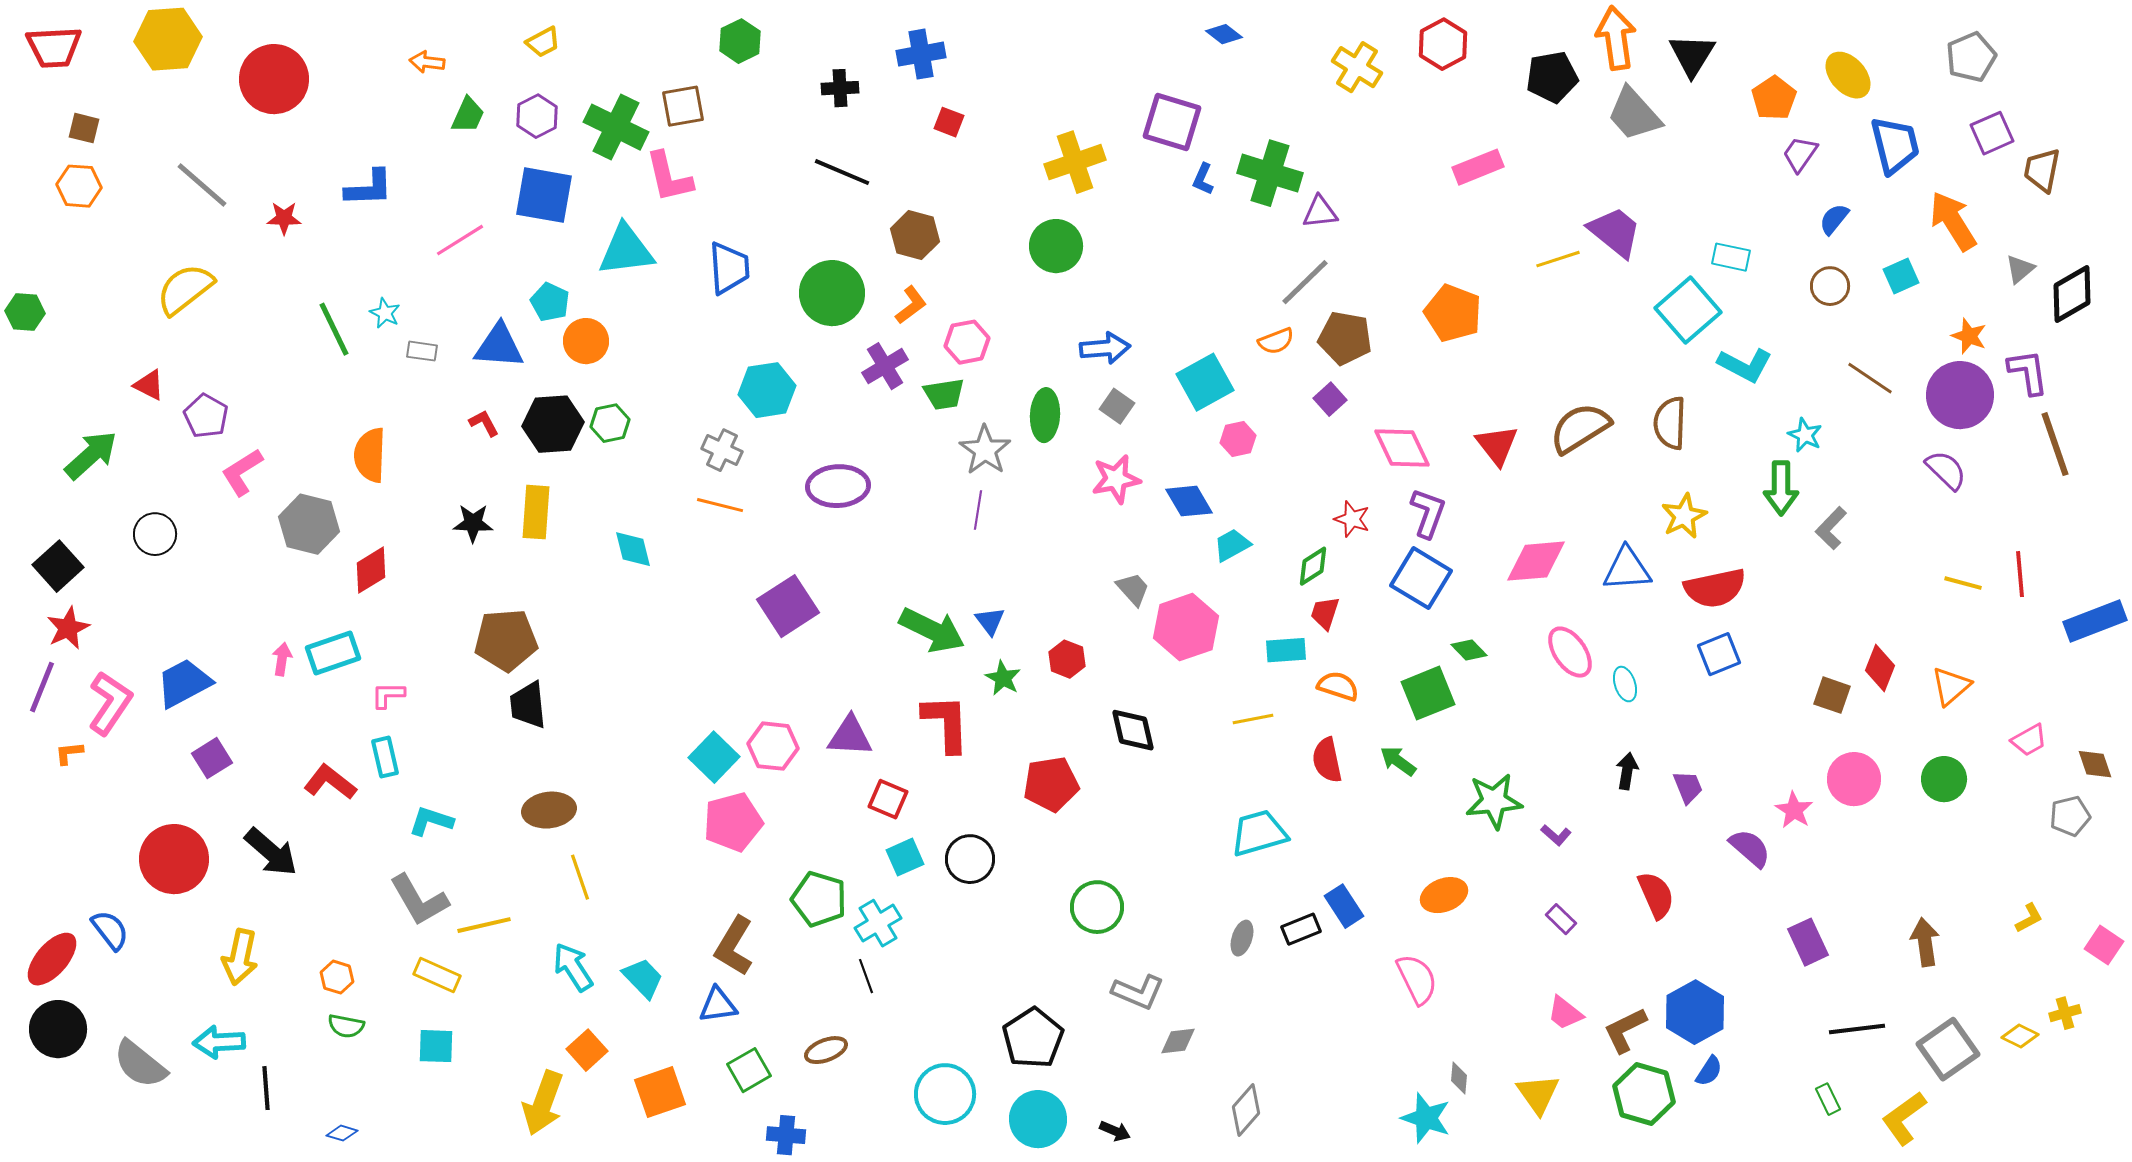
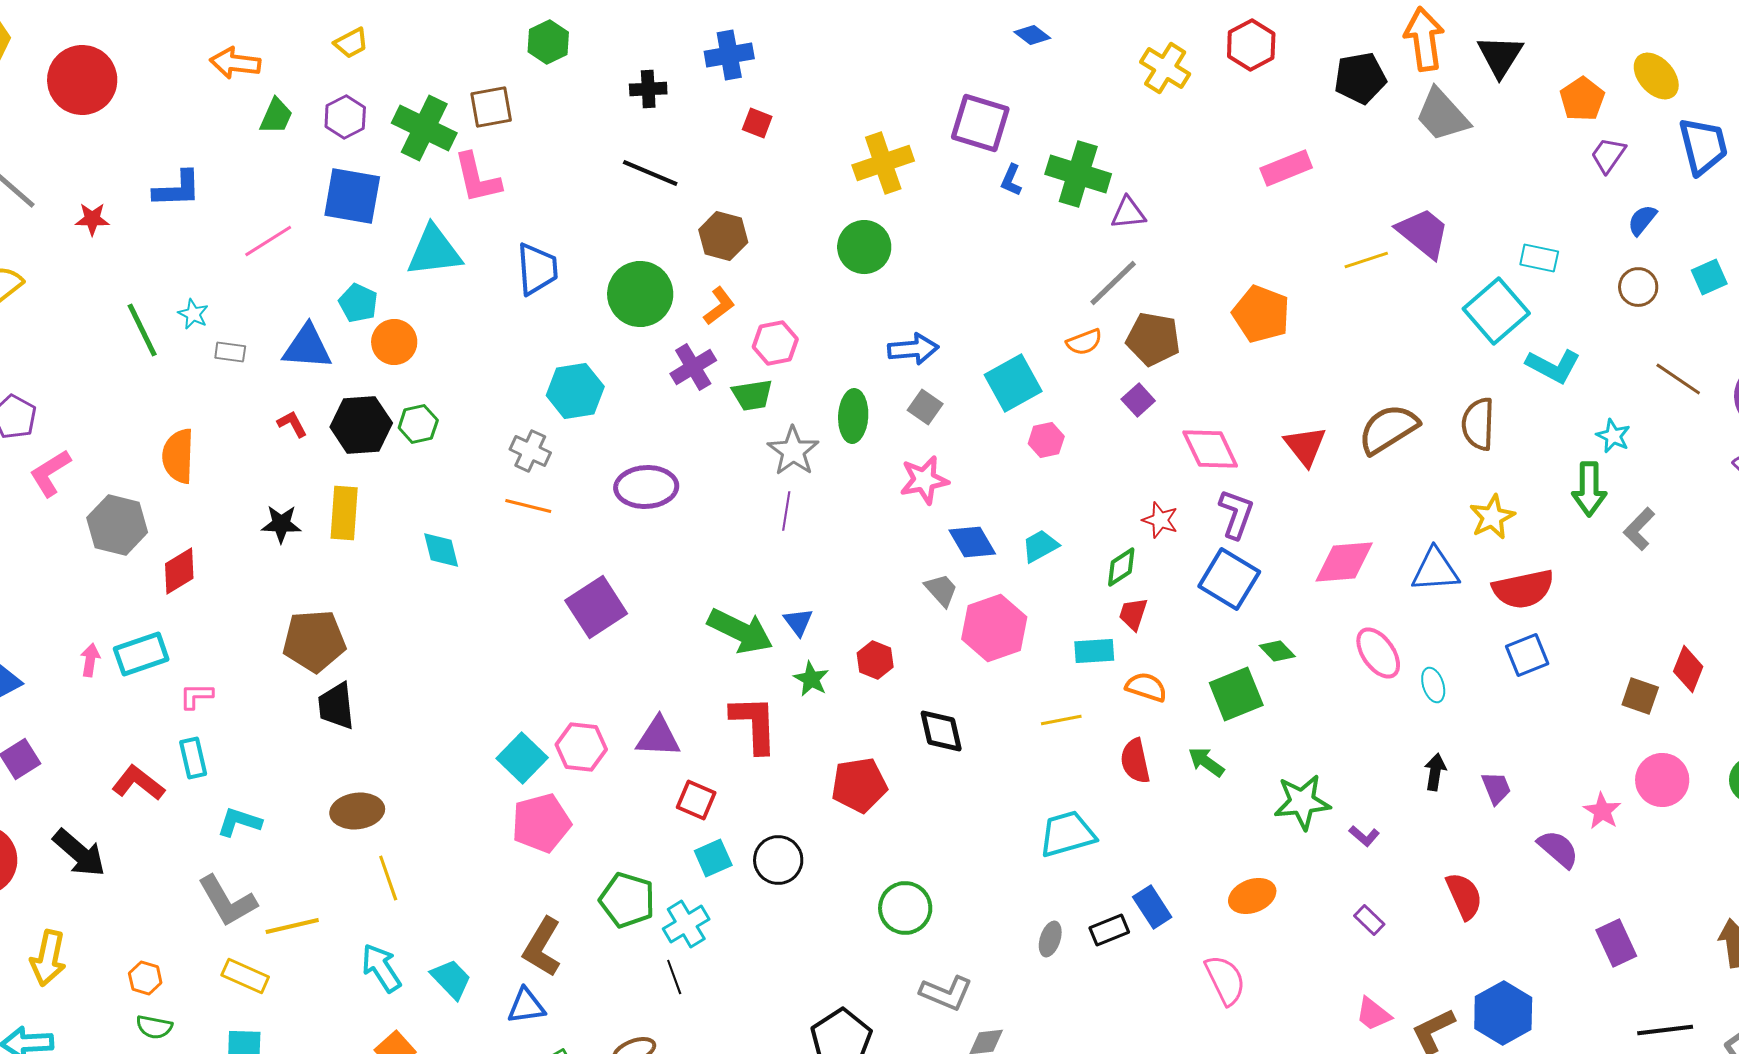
orange arrow: (427, 62) -> (235, 63), size x1.4
blue diamond: (1189, 501) -> (972, 542), moved

